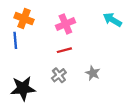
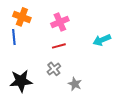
cyan arrow: (112, 20) -> (102, 40), moved, turned -54
gray star: (93, 73) -> (75, 84), moved

